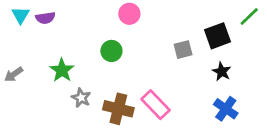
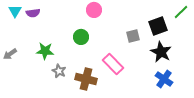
green star: (62, 70) -> (45, 51), turned -30
black star: (222, 72) -> (161, 52), size x1.5
pink rectangle: (156, 105) -> (113, 64), moved

